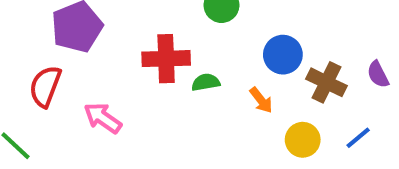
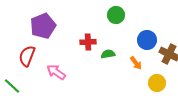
red cross: (166, 59) -> (88, 42), size x0.7

